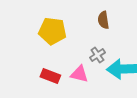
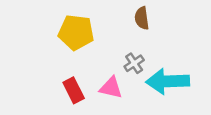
red rectangle: (50, 76) -> (74, 90), turned 42

